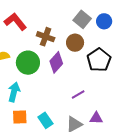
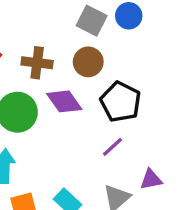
black pentagon: (99, 60) -> (121, 102), moved
purple diamond: (56, 62) -> (64, 101), turned -65

